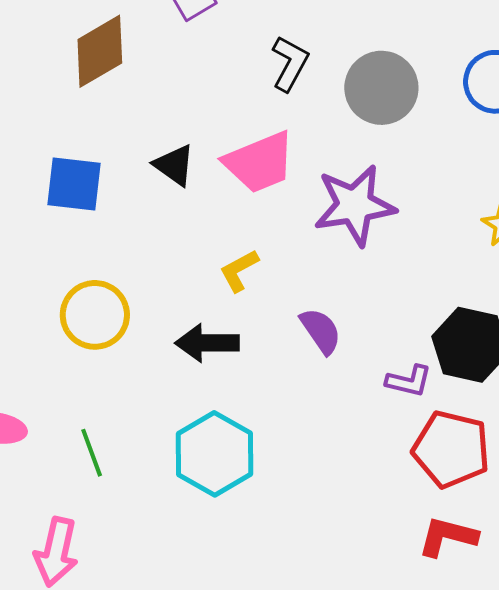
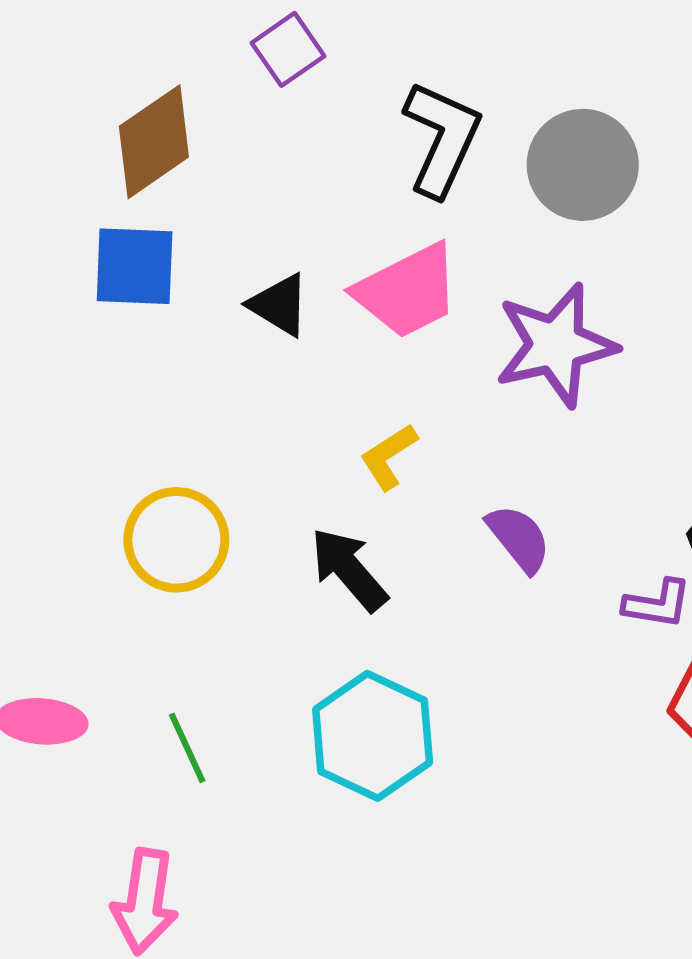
black L-shape: (290, 63) -> (442, 139), size x1.4
blue square: (74, 184) -> (135, 266), moved
black arrow: (207, 343) -> (349, 569), turned 54

